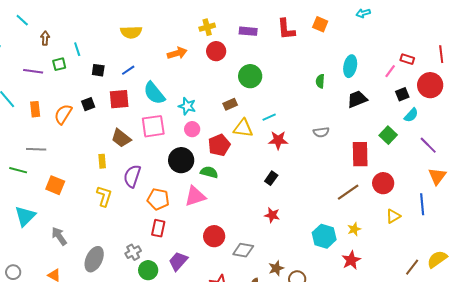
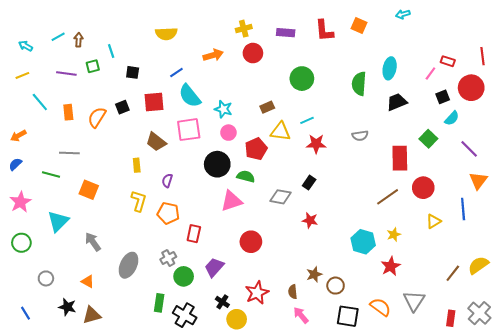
cyan line: (22, 20) -> (58, 37), moved, turned -72
blue line: (128, 70) -> (176, 72), moved
green circle: (250, 76) -> (302, 79), moved
green semicircle: (320, 81) -> (359, 84), size x1.6
purple semicircle: (132, 176) -> (167, 181), size x0.6
orange pentagon: (158, 199) -> (168, 213), moved
gray diamond: (243, 250) -> (280, 197), moved

